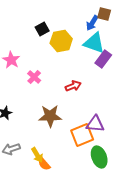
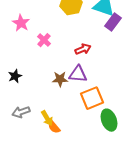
brown star: (50, 116) -> (60, 79), size x0.7
purple triangle: (95, 124) -> (78, 74), moved

